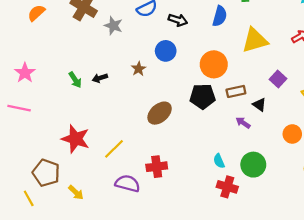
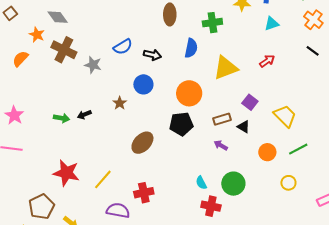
green arrow: (75, 80) -> (62, 118), turned -42
brown rectangle: (236, 91) -> (222, 119), moved
black triangle: (259, 105) -> (244, 127), moved
brown pentagon: (46, 173) -> (42, 207), turned 30

